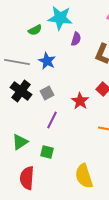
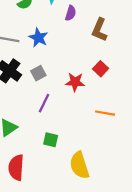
red star: (80, 101) -> (75, 82), turned -30
green square: (47, 152) -> (51, 140), moved

